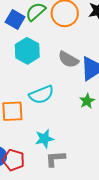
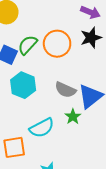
green star: (87, 101) -> (73, 117), moved

